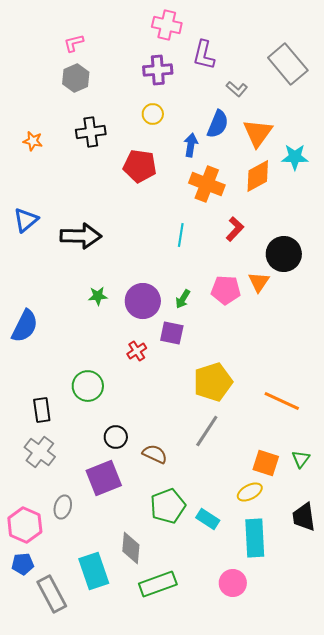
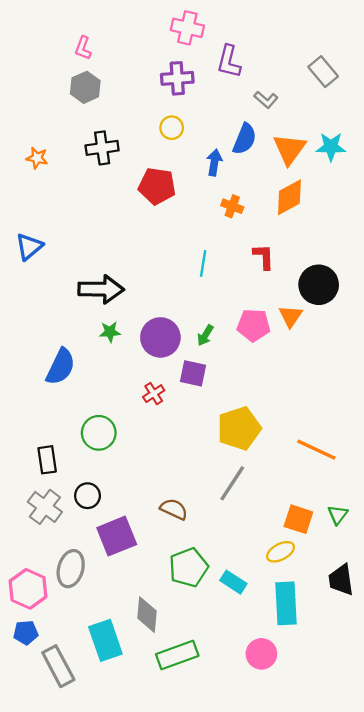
pink L-shape: (74, 43) -> (83, 48), turned -55
gray rectangle: (288, 64) -> (323, 72), size x0.7
cyan star: (295, 157) -> (331, 147), moved
orange cross: (207, 184) -> (232, 206), size x0.6
red L-shape: (235, 229) -> (264, 257), turned -45
black arrow: (81, 236) -> (101, 289), moved
blue semicircle: (25, 326) -> (61, 367), moved
black circle: (116, 437) -> (88, 496), moved
gray ellipse: (63, 507) -> (71, 569), size x1.4

